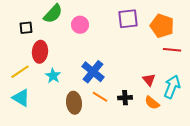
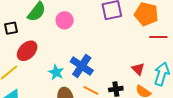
red ellipse: (40, 52) -> (27, 51), turned 45
cyan star: (53, 76) -> (56, 72), moved

